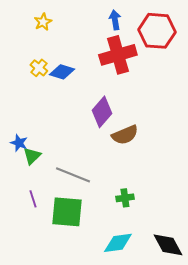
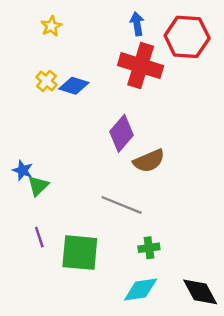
red cross: (118, 55) -> (141, 66), turned 33
gray line: (73, 175) -> (122, 205), moved
green cross: (125, 198) -> (149, 248), moved

